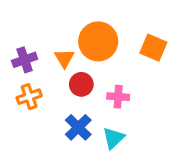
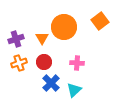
orange square: (153, 48) -> (100, 21), moved, turned 30
red circle: (81, 84) -> (44, 62), moved

